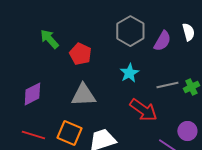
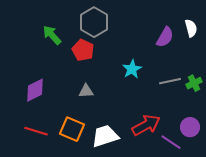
gray hexagon: (130, 31) -> (94, 22), moved
gray triangle: (83, 95) -> (86, 91), size x0.6
red arrow: (143, 110) -> (146, 125), moved, turned -64

